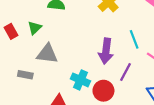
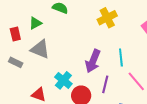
red rectangle: (11, 31) -> (15, 34), moved
purple line: (126, 72) -> (105, 84), turned -30

